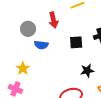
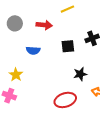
red arrow: (53, 20) -> (44, 25), turned -70
gray circle: (28, 29) -> (15, 23), moved

